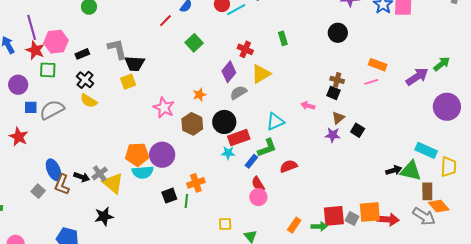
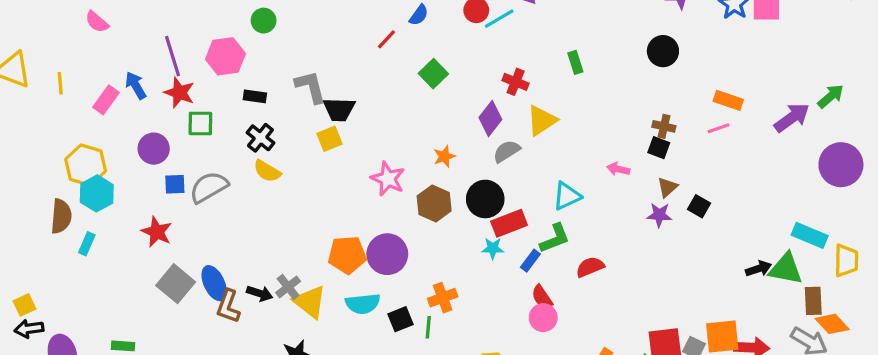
pink hexagon: (56, 42) -> (225, 56), moved
black rectangle: (82, 54) -> (255, 96), turned 32
cyan semicircle: (143, 172) -> (363, 304), moved
gray square: (38, 191) -> (176, 284), moved, size x1.6

